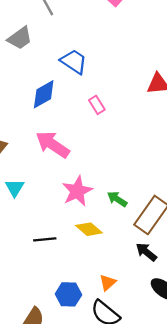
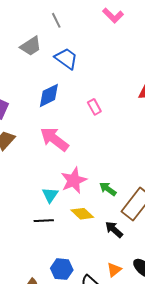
blue trapezoid: (74, 62) -> (66, 59), moved
cyan triangle: (15, 188) -> (50, 195), moved
black arrow: (146, 252) -> (114, 229), moved
orange triangle: (108, 283) -> (114, 270), moved

